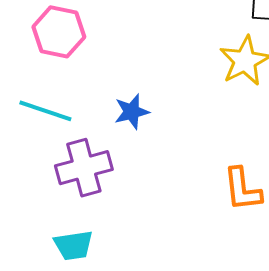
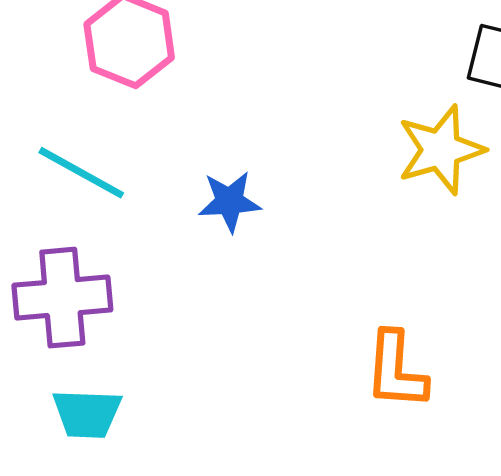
purple cross: (84, 168) -> (62, 298), moved

